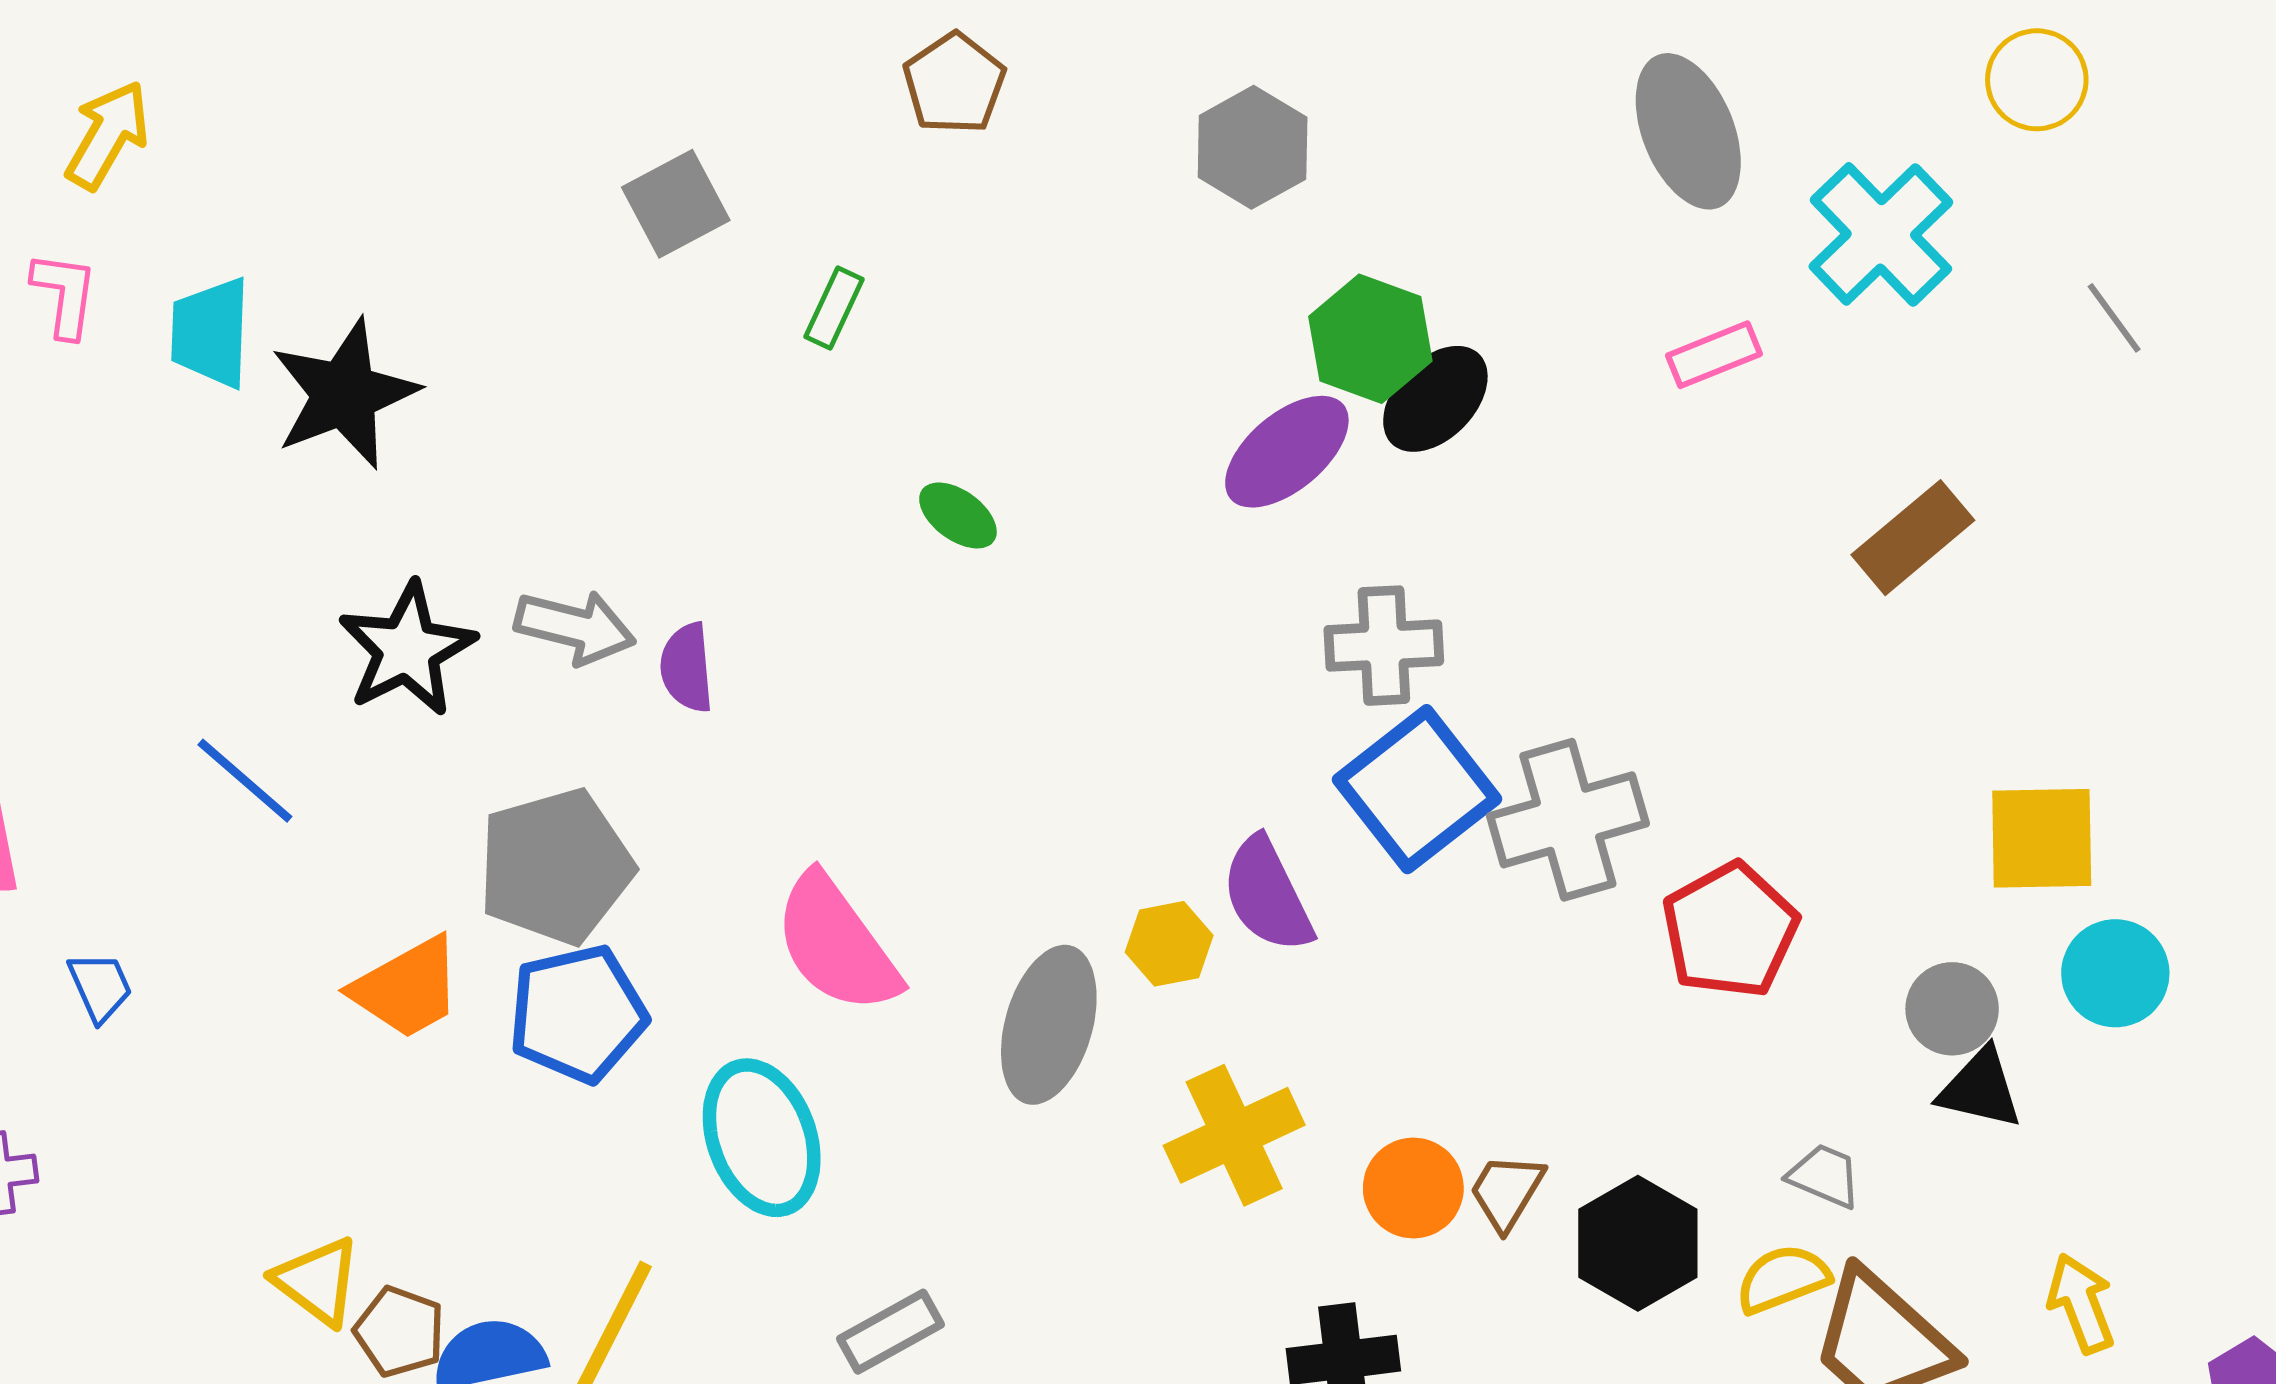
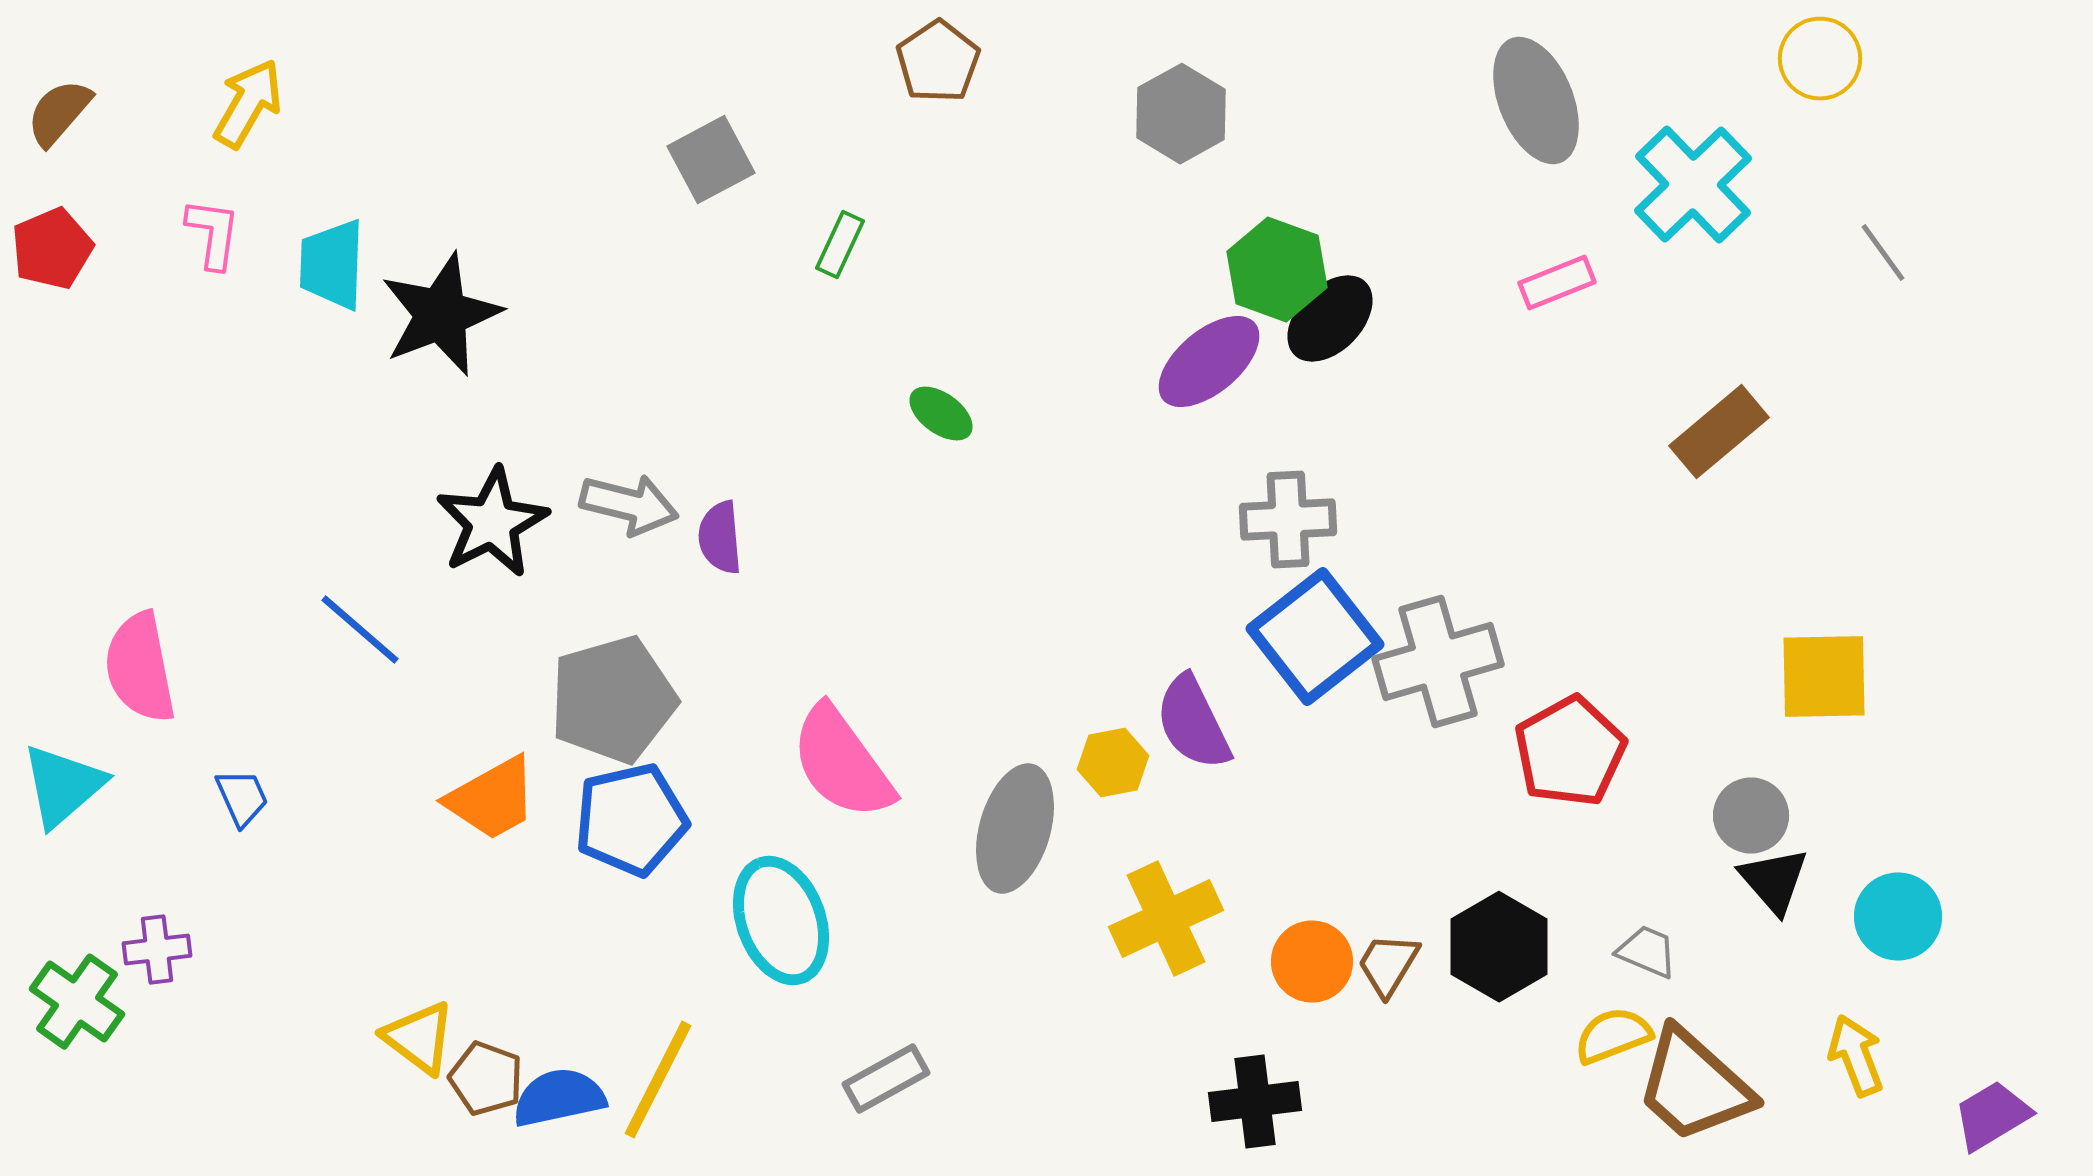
cyan circle: (2115, 973) -> (1898, 917), moved
black triangle: (1980, 1089) -> (1774, 881), turned 36
black hexagon: (1638, 1243) -> (1499, 947), moved

